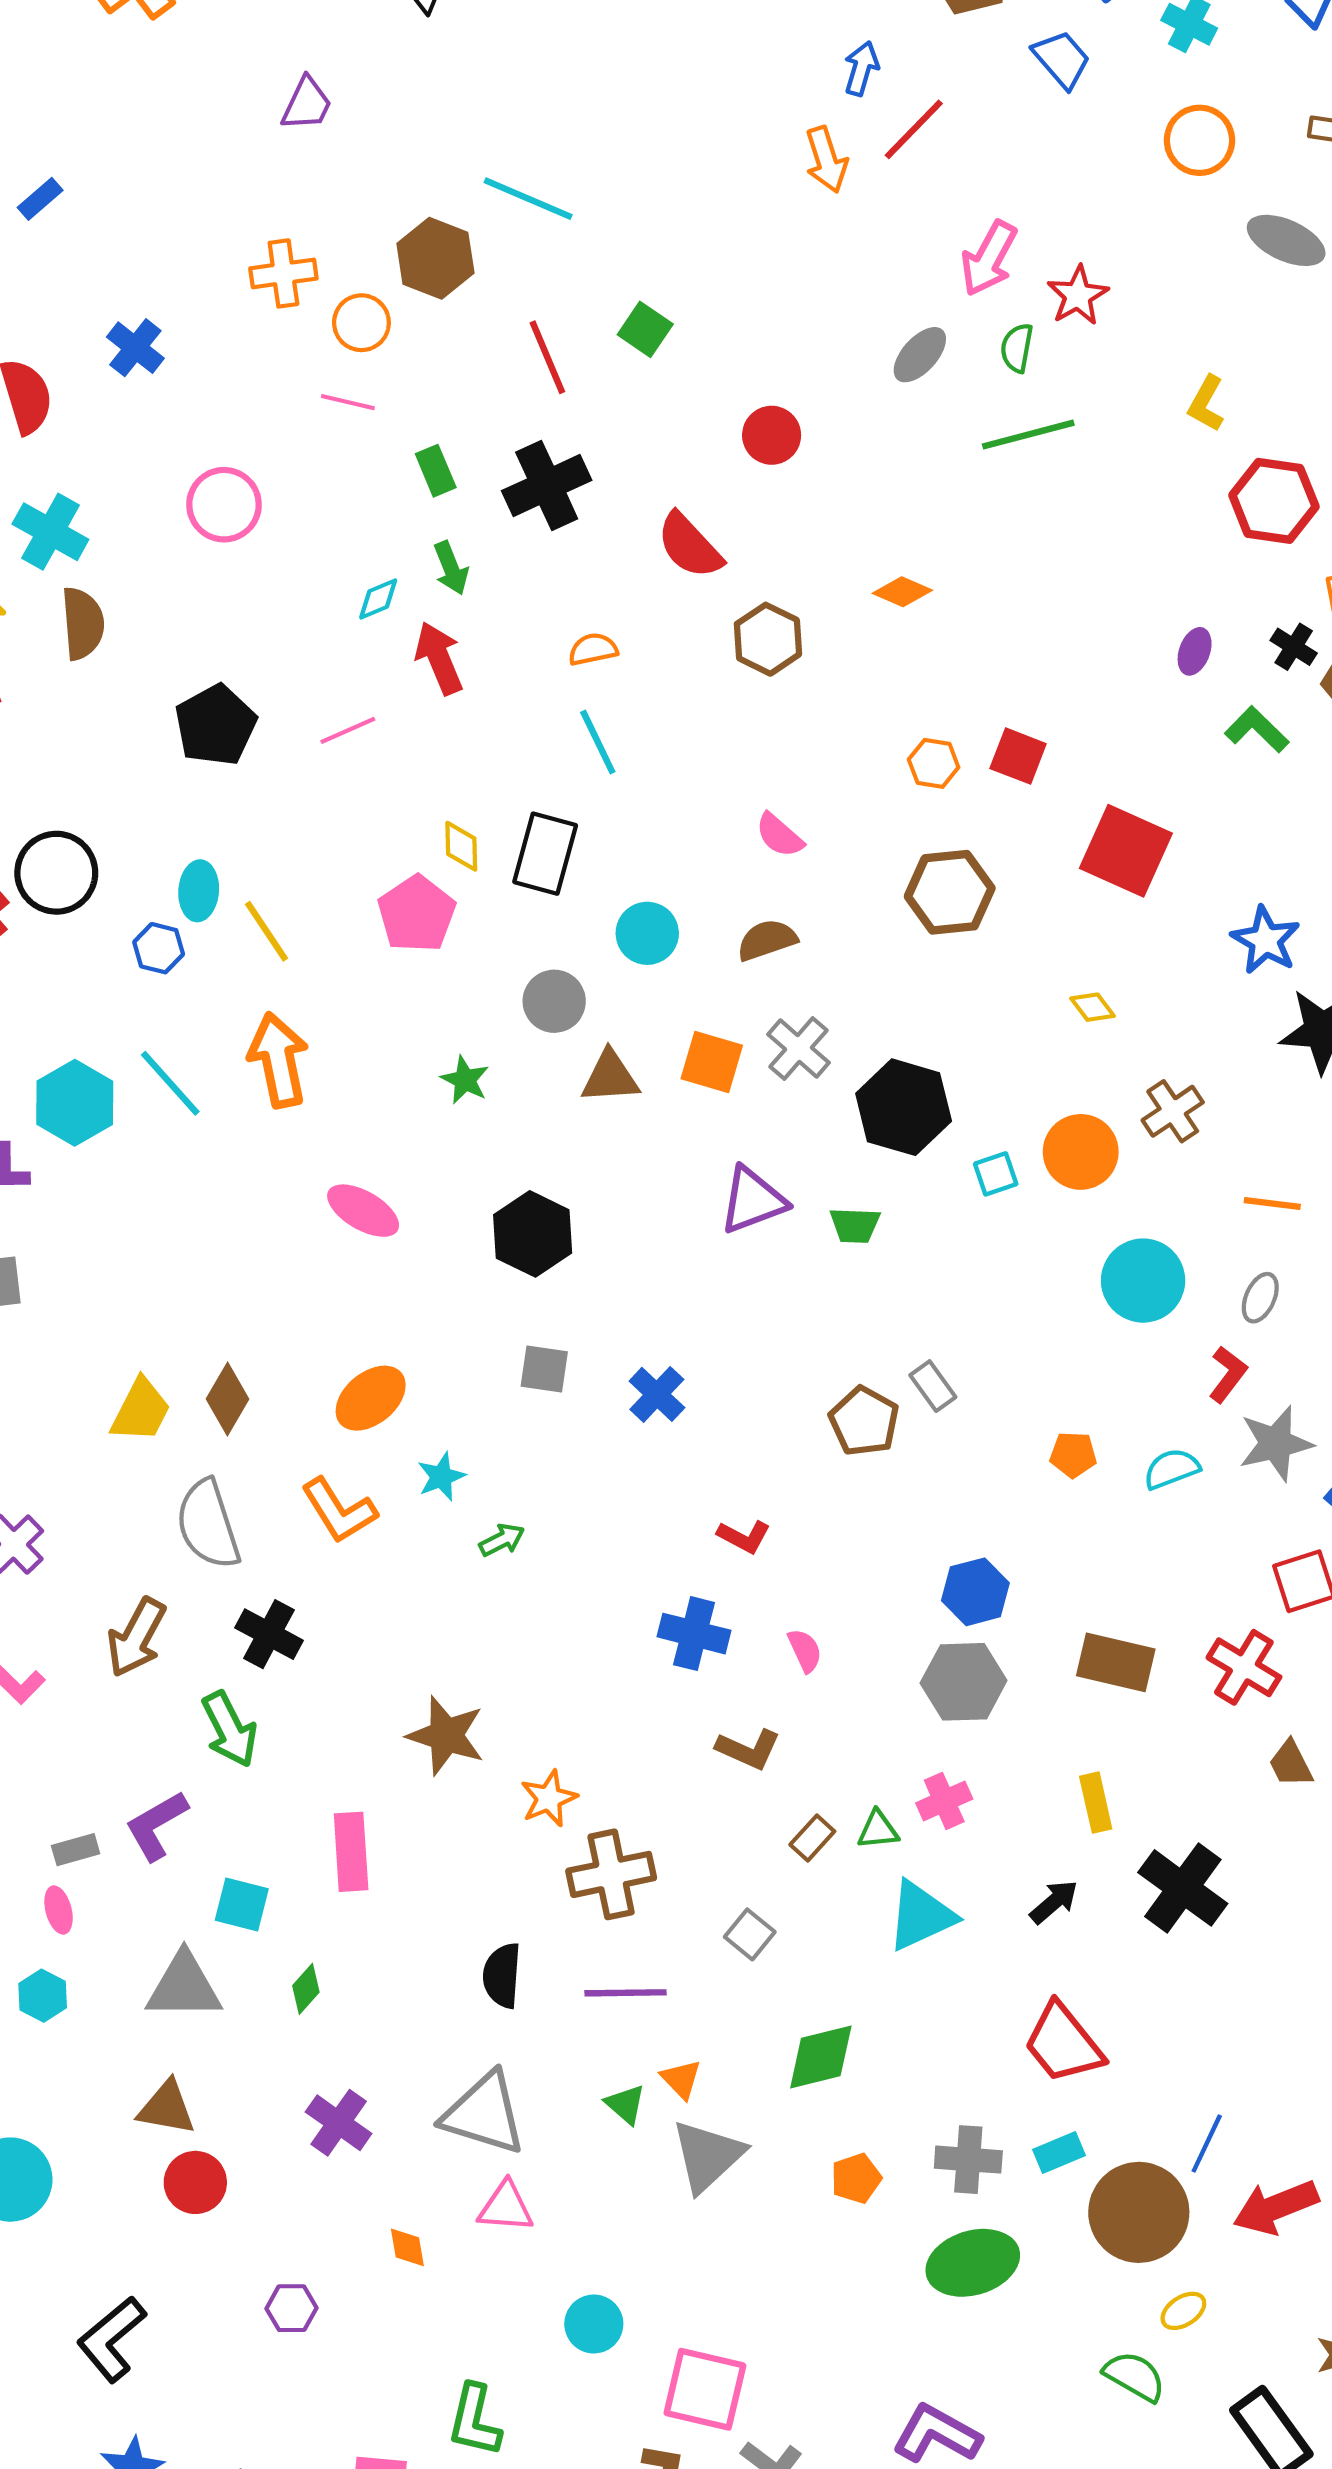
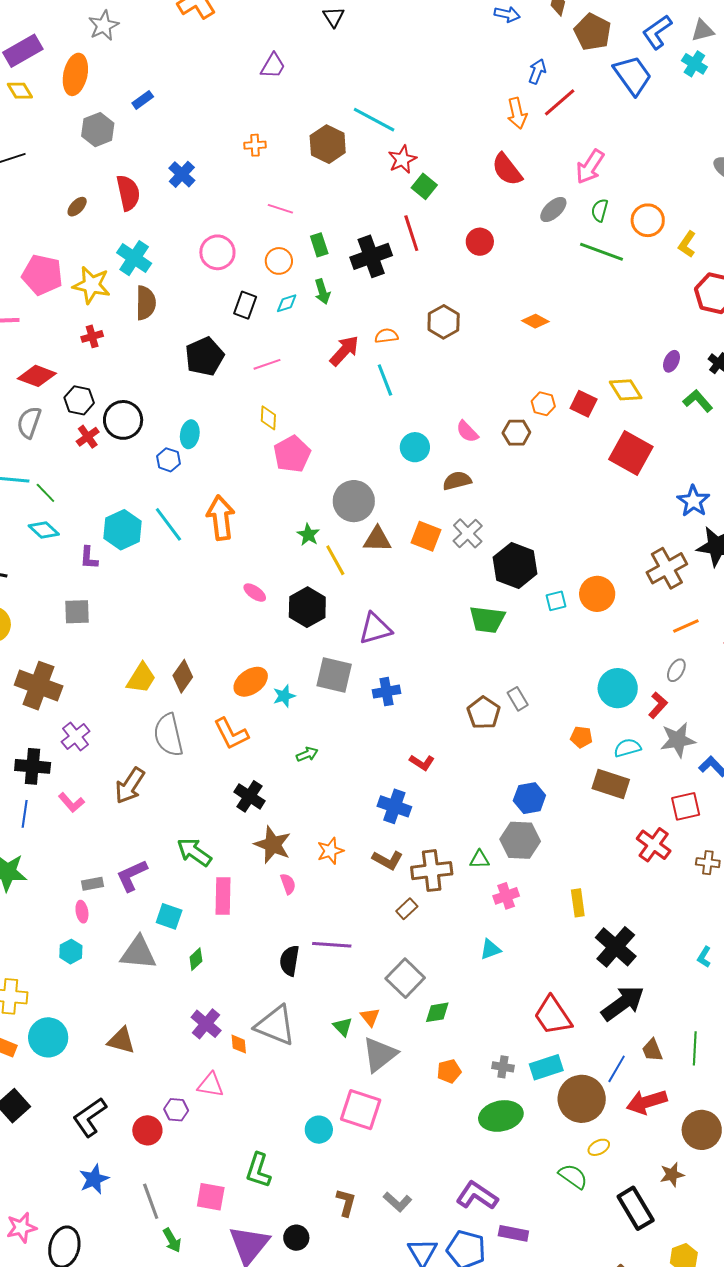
blue trapezoid: (1062, 59) -> (633, 75), size x1.4
orange circle: (1199, 140) -> (648, 220), moved
orange cross: (283, 273) -> (255, 145), size x0.7
red star: (1078, 296) -> (402, 159), moved
orange circle: (361, 323) -> (279, 261), moved
red line: (547, 357) -> (411, 233), moved
green line: (1028, 435) -> (601, 252), turned 30
red semicircle: (689, 546) -> (507, 169), moved
brown hexagon: (768, 639) -> (444, 322), moved
red arrow: (439, 658) -> (344, 351), moved, turned 60
yellow diamond: (461, 846) -> (268, 418), moved
black rectangle: (545, 854) -> (245, 305), moved, size x0.7
brown hexagon: (950, 892) -> (516, 433), moved, size x0.7
yellow line: (267, 931) -> (335, 560), moved
cyan circle: (647, 933) -> (415, 447), moved
gray circle: (554, 1001) -> (354, 501), size x1.4
yellow diamond: (1093, 1007) -> (626, 390), moved, size x1.6
brown cross: (1173, 1111) -> (667, 568), moved, size x1.4
purple triangle: (753, 1200) -> (375, 629), moved
orange line: (1272, 1203) -> (686, 626), turned -36
pink ellipse: (363, 1211) -> (255, 593), size x0.7
green trapezoid: (855, 1225) -> (487, 619), size x1.5
black hexagon: (533, 1234) -> (307, 607), moved
cyan circle: (1143, 1281) -> (618, 688), moved
gray square: (544, 1369) -> (334, 675), size x1.5
blue cross: (657, 1394) -> (386, 692), turned 32
cyan star: (441, 1477) -> (284, 696), moved
black cross: (269, 1634) -> (249, 796), moved
pink semicircle: (805, 1650) -> (288, 884), moved
brown rectangle: (1116, 1662) -> (611, 784), moved
green arrow: (230, 1729) -> (194, 852), moved, turned 147
brown L-shape: (748, 1749) -> (388, 860), moved
brown trapezoid: (1291, 1764) -> (652, 1050), moved
orange star: (549, 1798) -> (330, 851), moved
green triangle: (878, 1830) -> (479, 859), moved
brown rectangle: (812, 1838) -> (407, 909), moved
brown cross: (611, 1874) -> (432, 871), moved
black arrow: (1054, 1902) -> (623, 1003), moved, size x1.8
cyan triangle: (921, 1916) -> (490, 949), size x0.6
gray square: (750, 1934) -> (405, 978), moved, size x1.6
purple line: (625, 1993) -> (332, 945), moved
green diamond: (821, 2057) -> (437, 1012), size x0.7
brown triangle: (167, 2108) -> (121, 1040), moved
cyan rectangle: (1059, 2153) -> (546, 1067), size x1.4
gray cross: (968, 2160) -> (503, 1067), size x0.7
red circle: (195, 2182) -> (147, 1130), moved
pink triangle: (506, 2207) -> (211, 1085), moved
orange diamond: (407, 2247) -> (239, 1044), moved
pink square: (705, 2389) -> (361, 1110), moved

